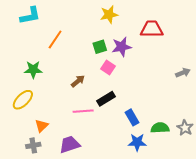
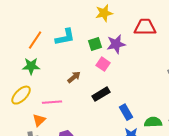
cyan L-shape: (30, 16) -> (65, 37), moved
orange line: (55, 39) -> (35, 40), moved
pink line: (83, 111) -> (52, 102), moved

